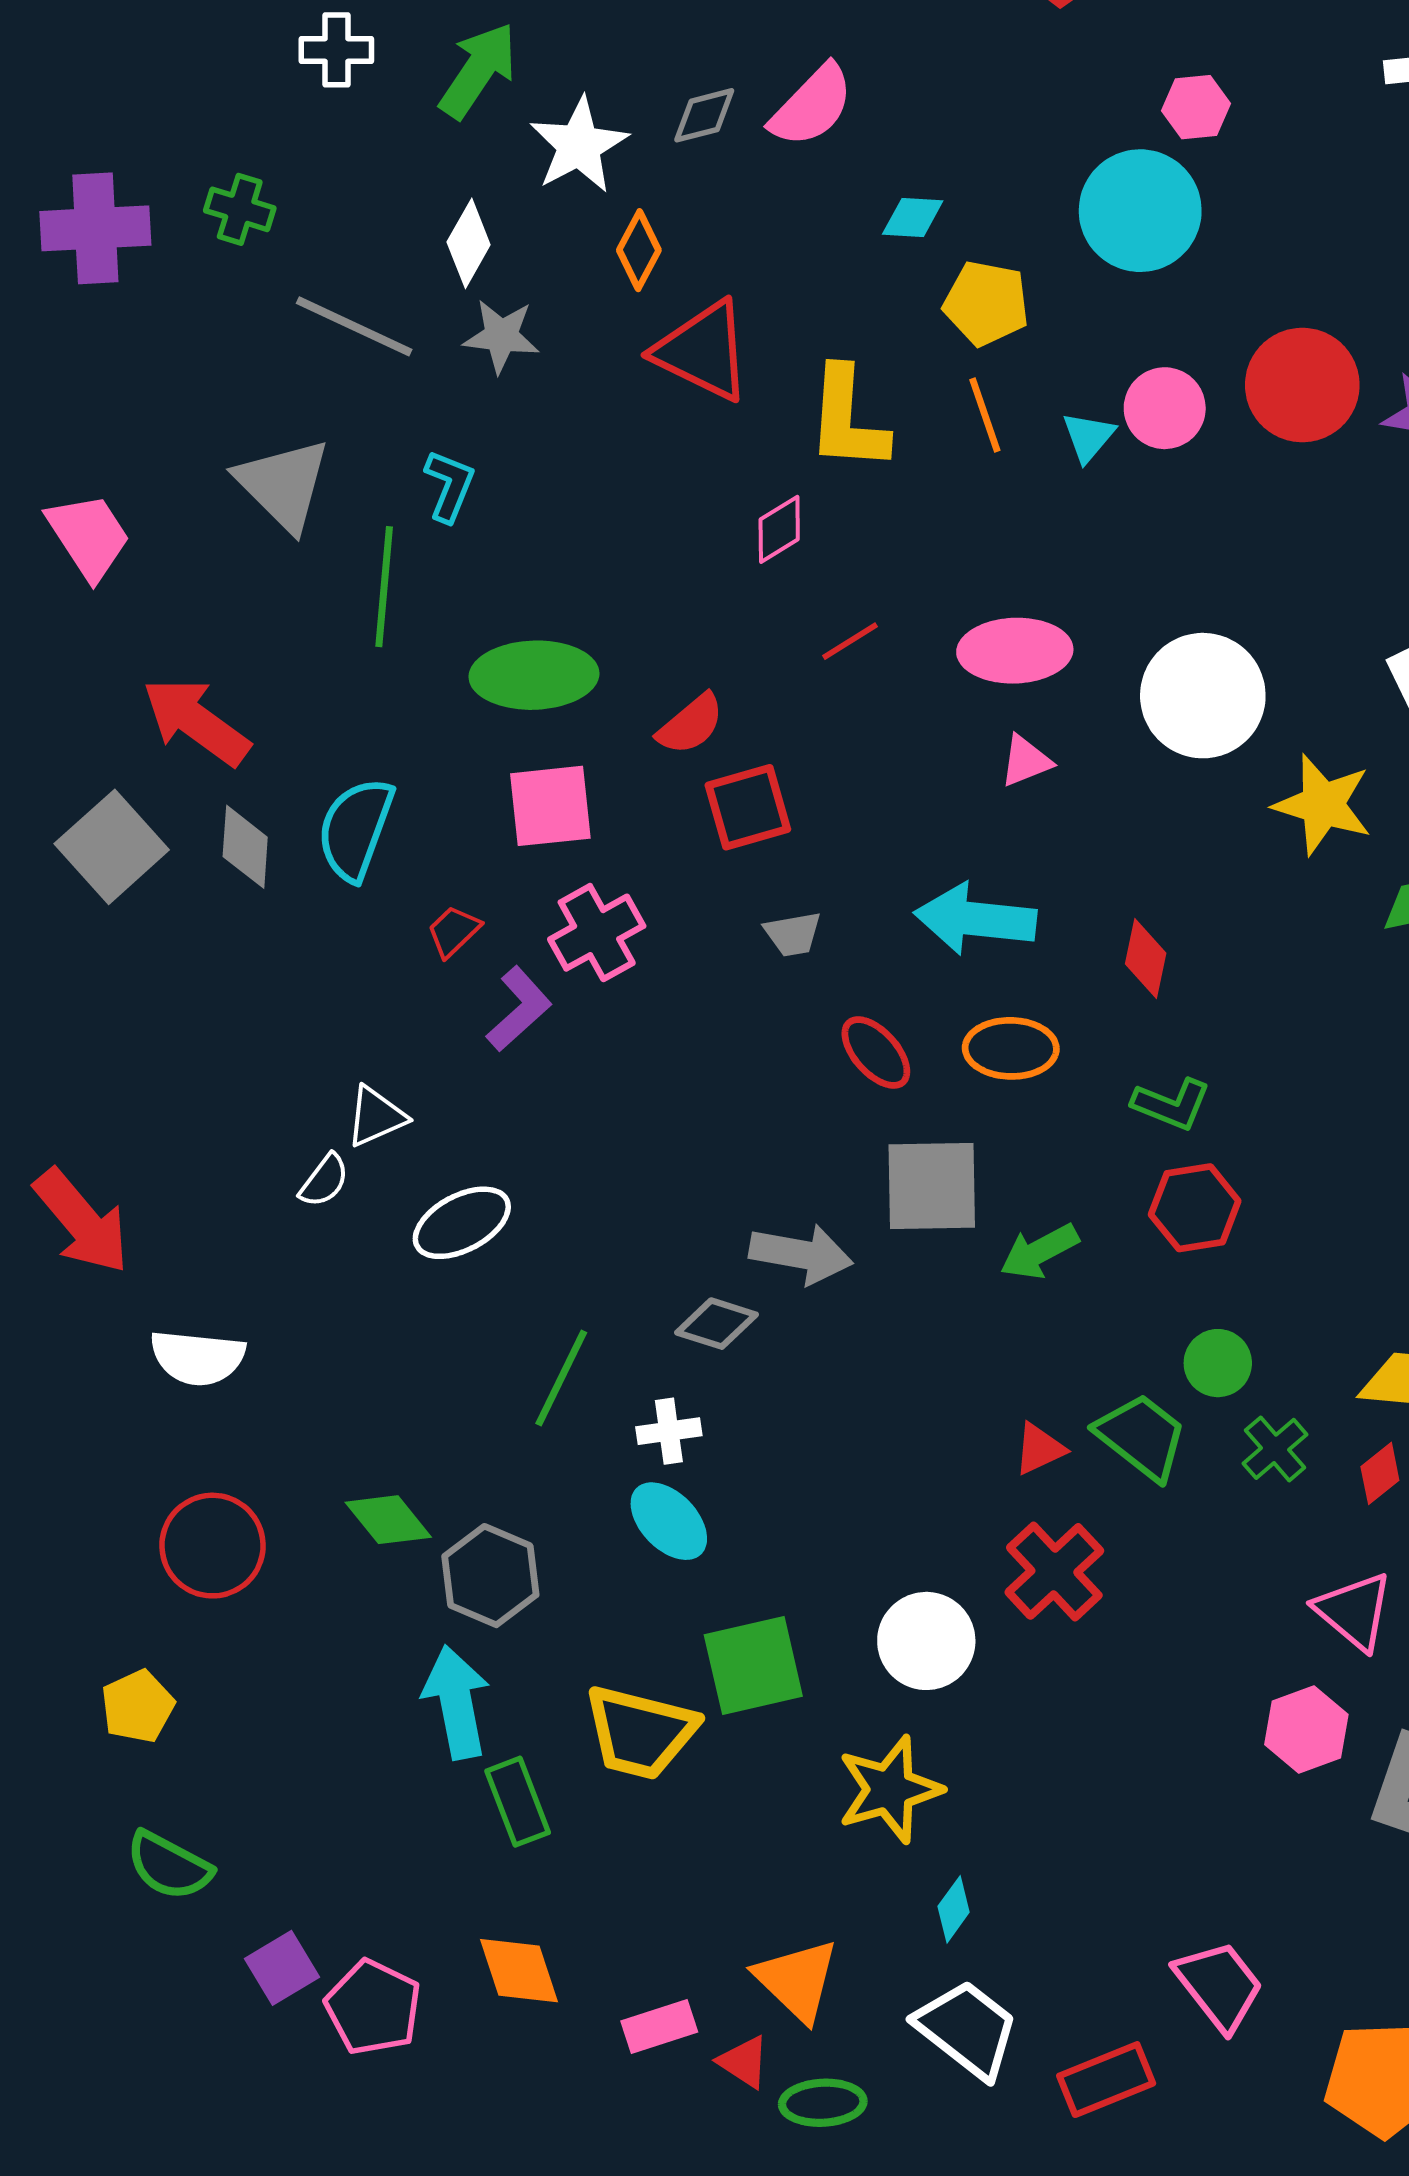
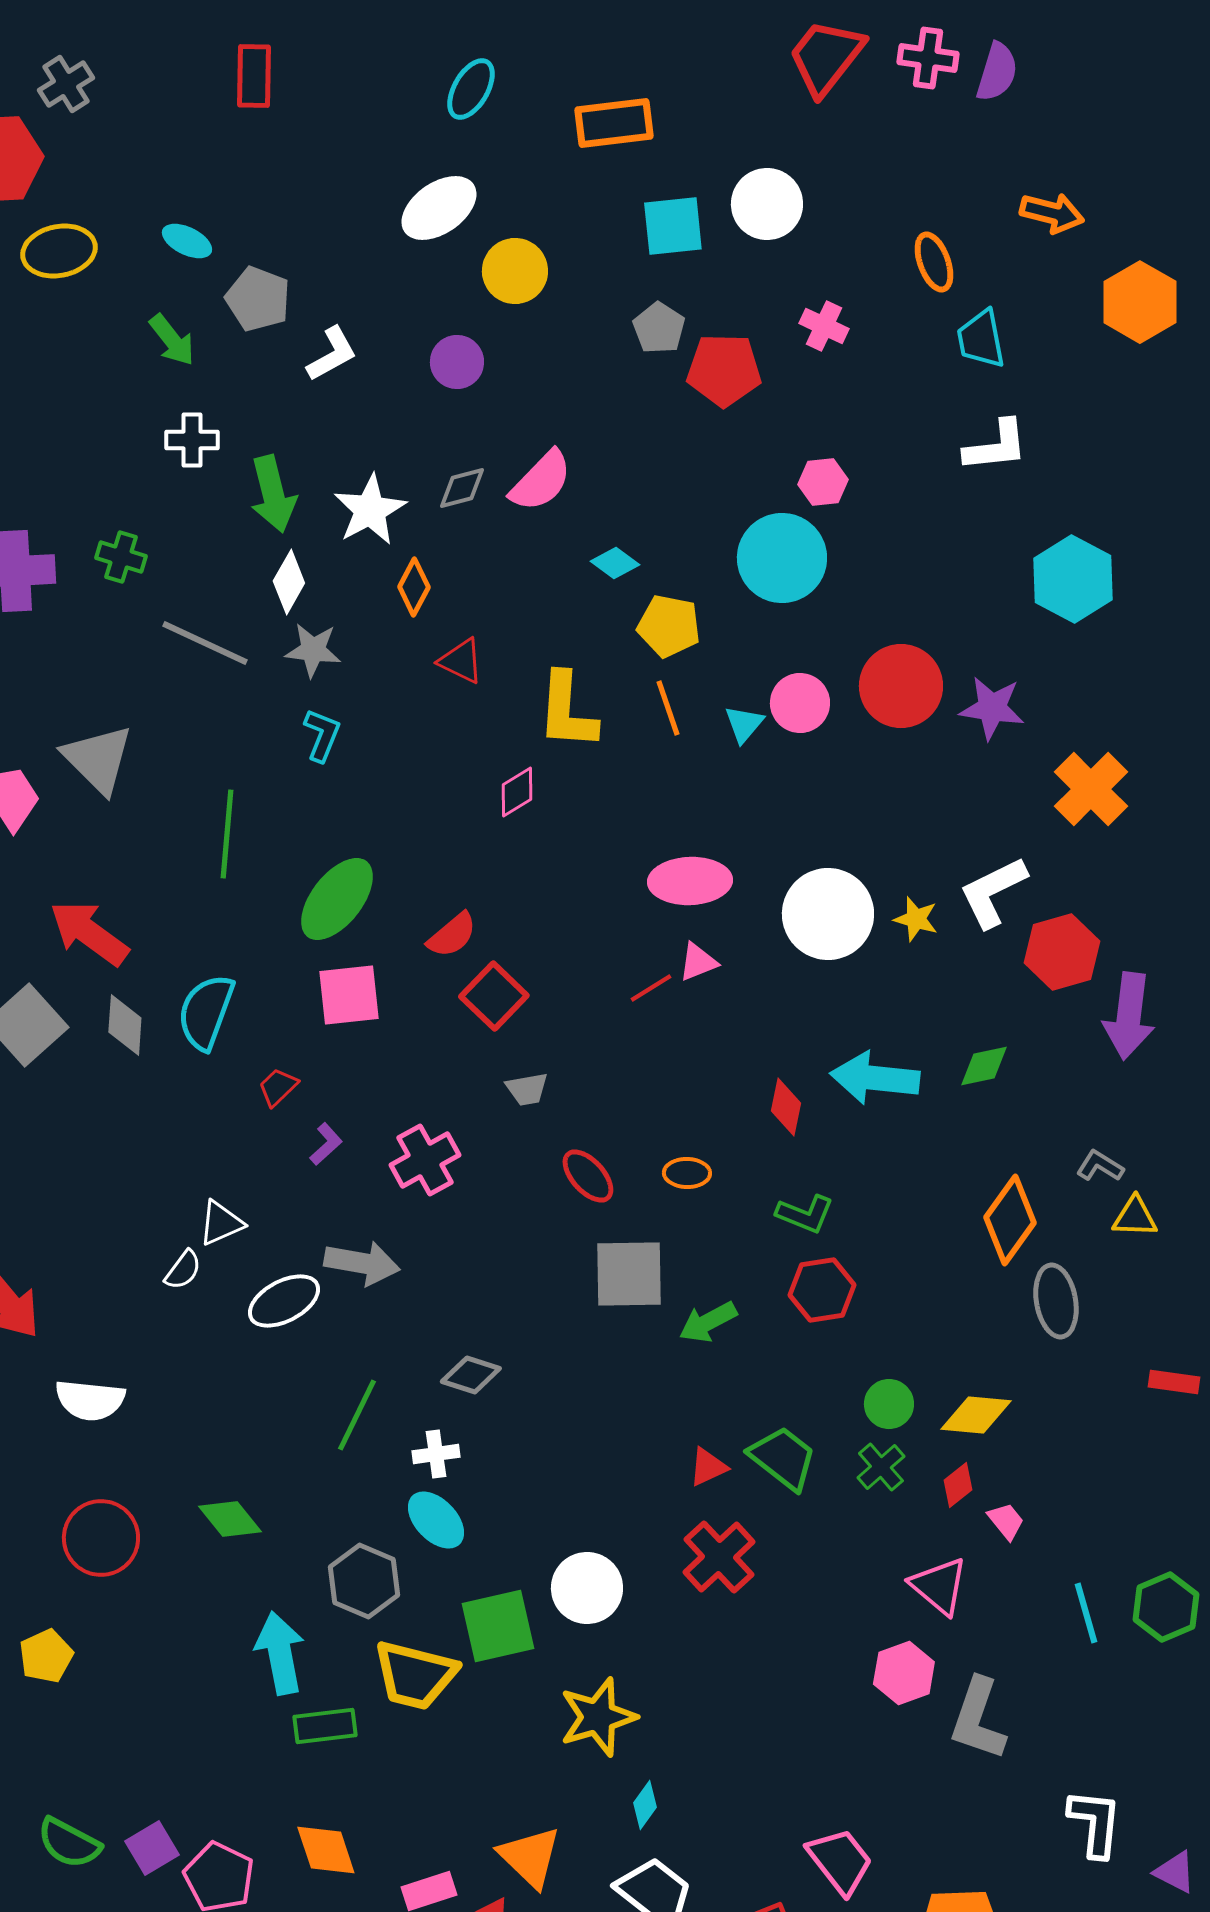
green arrow: (478, 70) -> (273, 494), moved, turned 132
cyan diamond: (913, 217) -> (615, 563), turned 33
red triangle: (703, 351) -> (461, 661), size x0.6
gray triangle: (283, 484) -> (98, 759), moved
cyan L-shape: (450, 486) -> (322, 735), moved
red line: (850, 641) -> (651, 988), moved
green ellipse: (534, 675) -> (337, 899), turned -50
yellow star: (1323, 805) -> (916, 919), moved, size x0.6
red square: (748, 807) -> (494, 996), turned -30
cyan arrow: (975, 919) -> (875, 1078), moved
pink cross: (597, 933) -> (425, 1160), moved
purple L-shape: (519, 1009) -> (326, 1144), size x0.7
orange ellipse: (1011, 1048) -> (687, 1173), size x0.7
gray arrow: (801, 1254) -> (362, 1263), moved
green circle: (1218, 1363) -> (889, 1404), moved
gray hexagon: (490, 1576) -> (364, 1581), moved
white circle: (926, 1641) -> (587, 1588), moved
green rectangle: (518, 1802) -> (325, 1726), turned -76
green semicircle: (169, 1866) -> (69, 1843), moved

